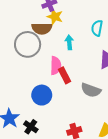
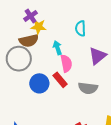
pink semicircle: (56, 66) -> (66, 63), moved
blue circle: (42, 95) -> (39, 83), moved

